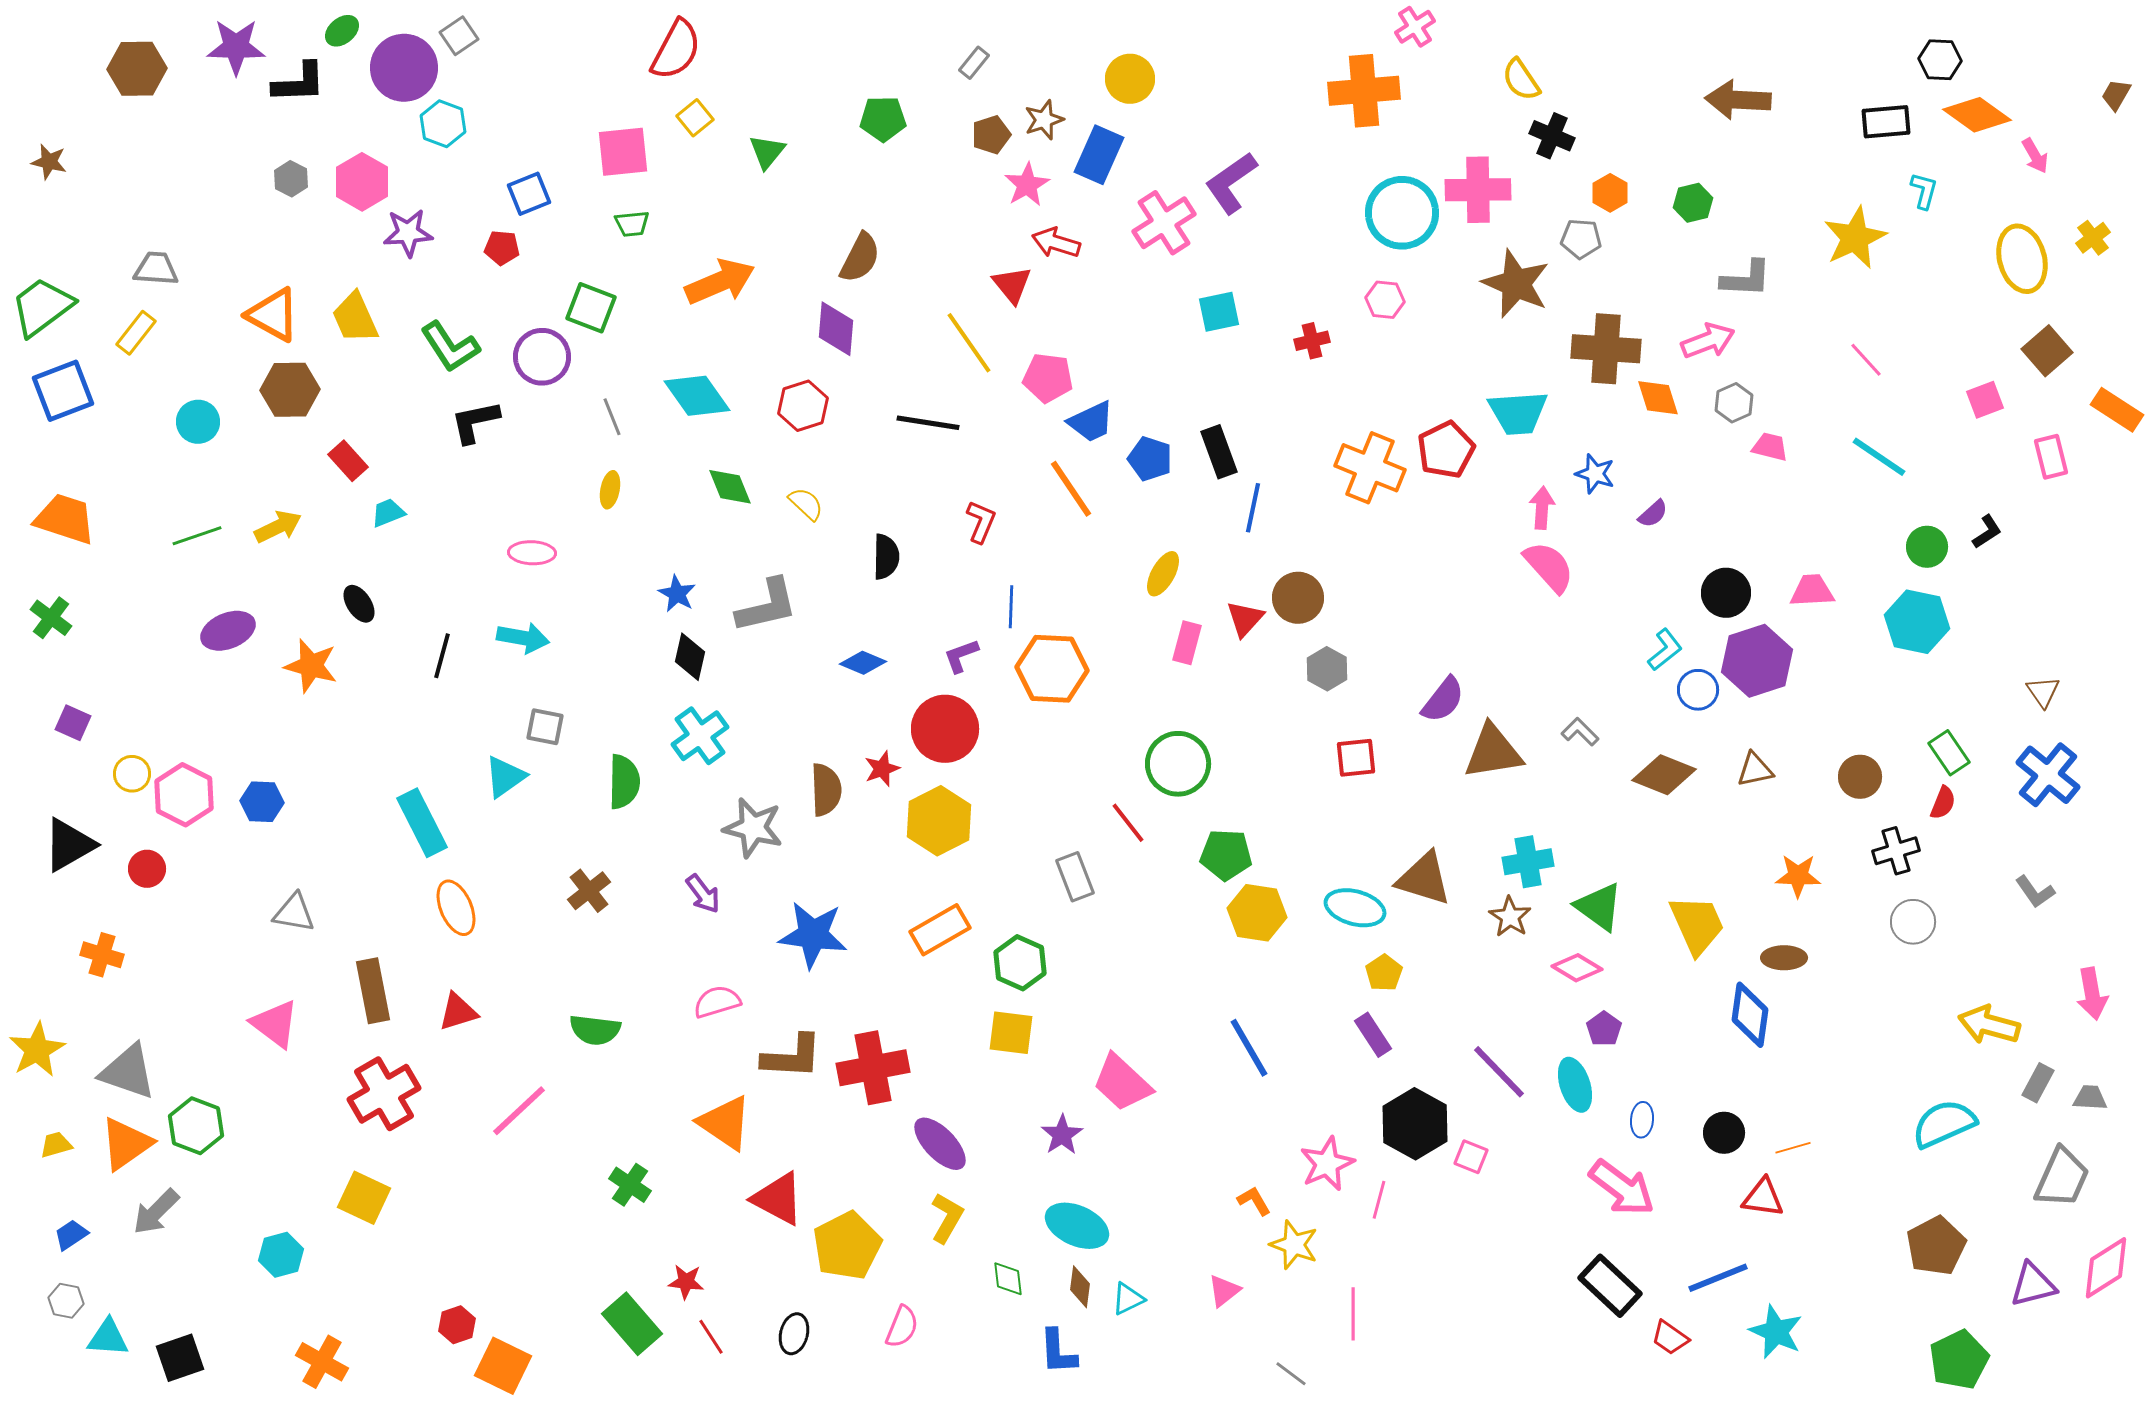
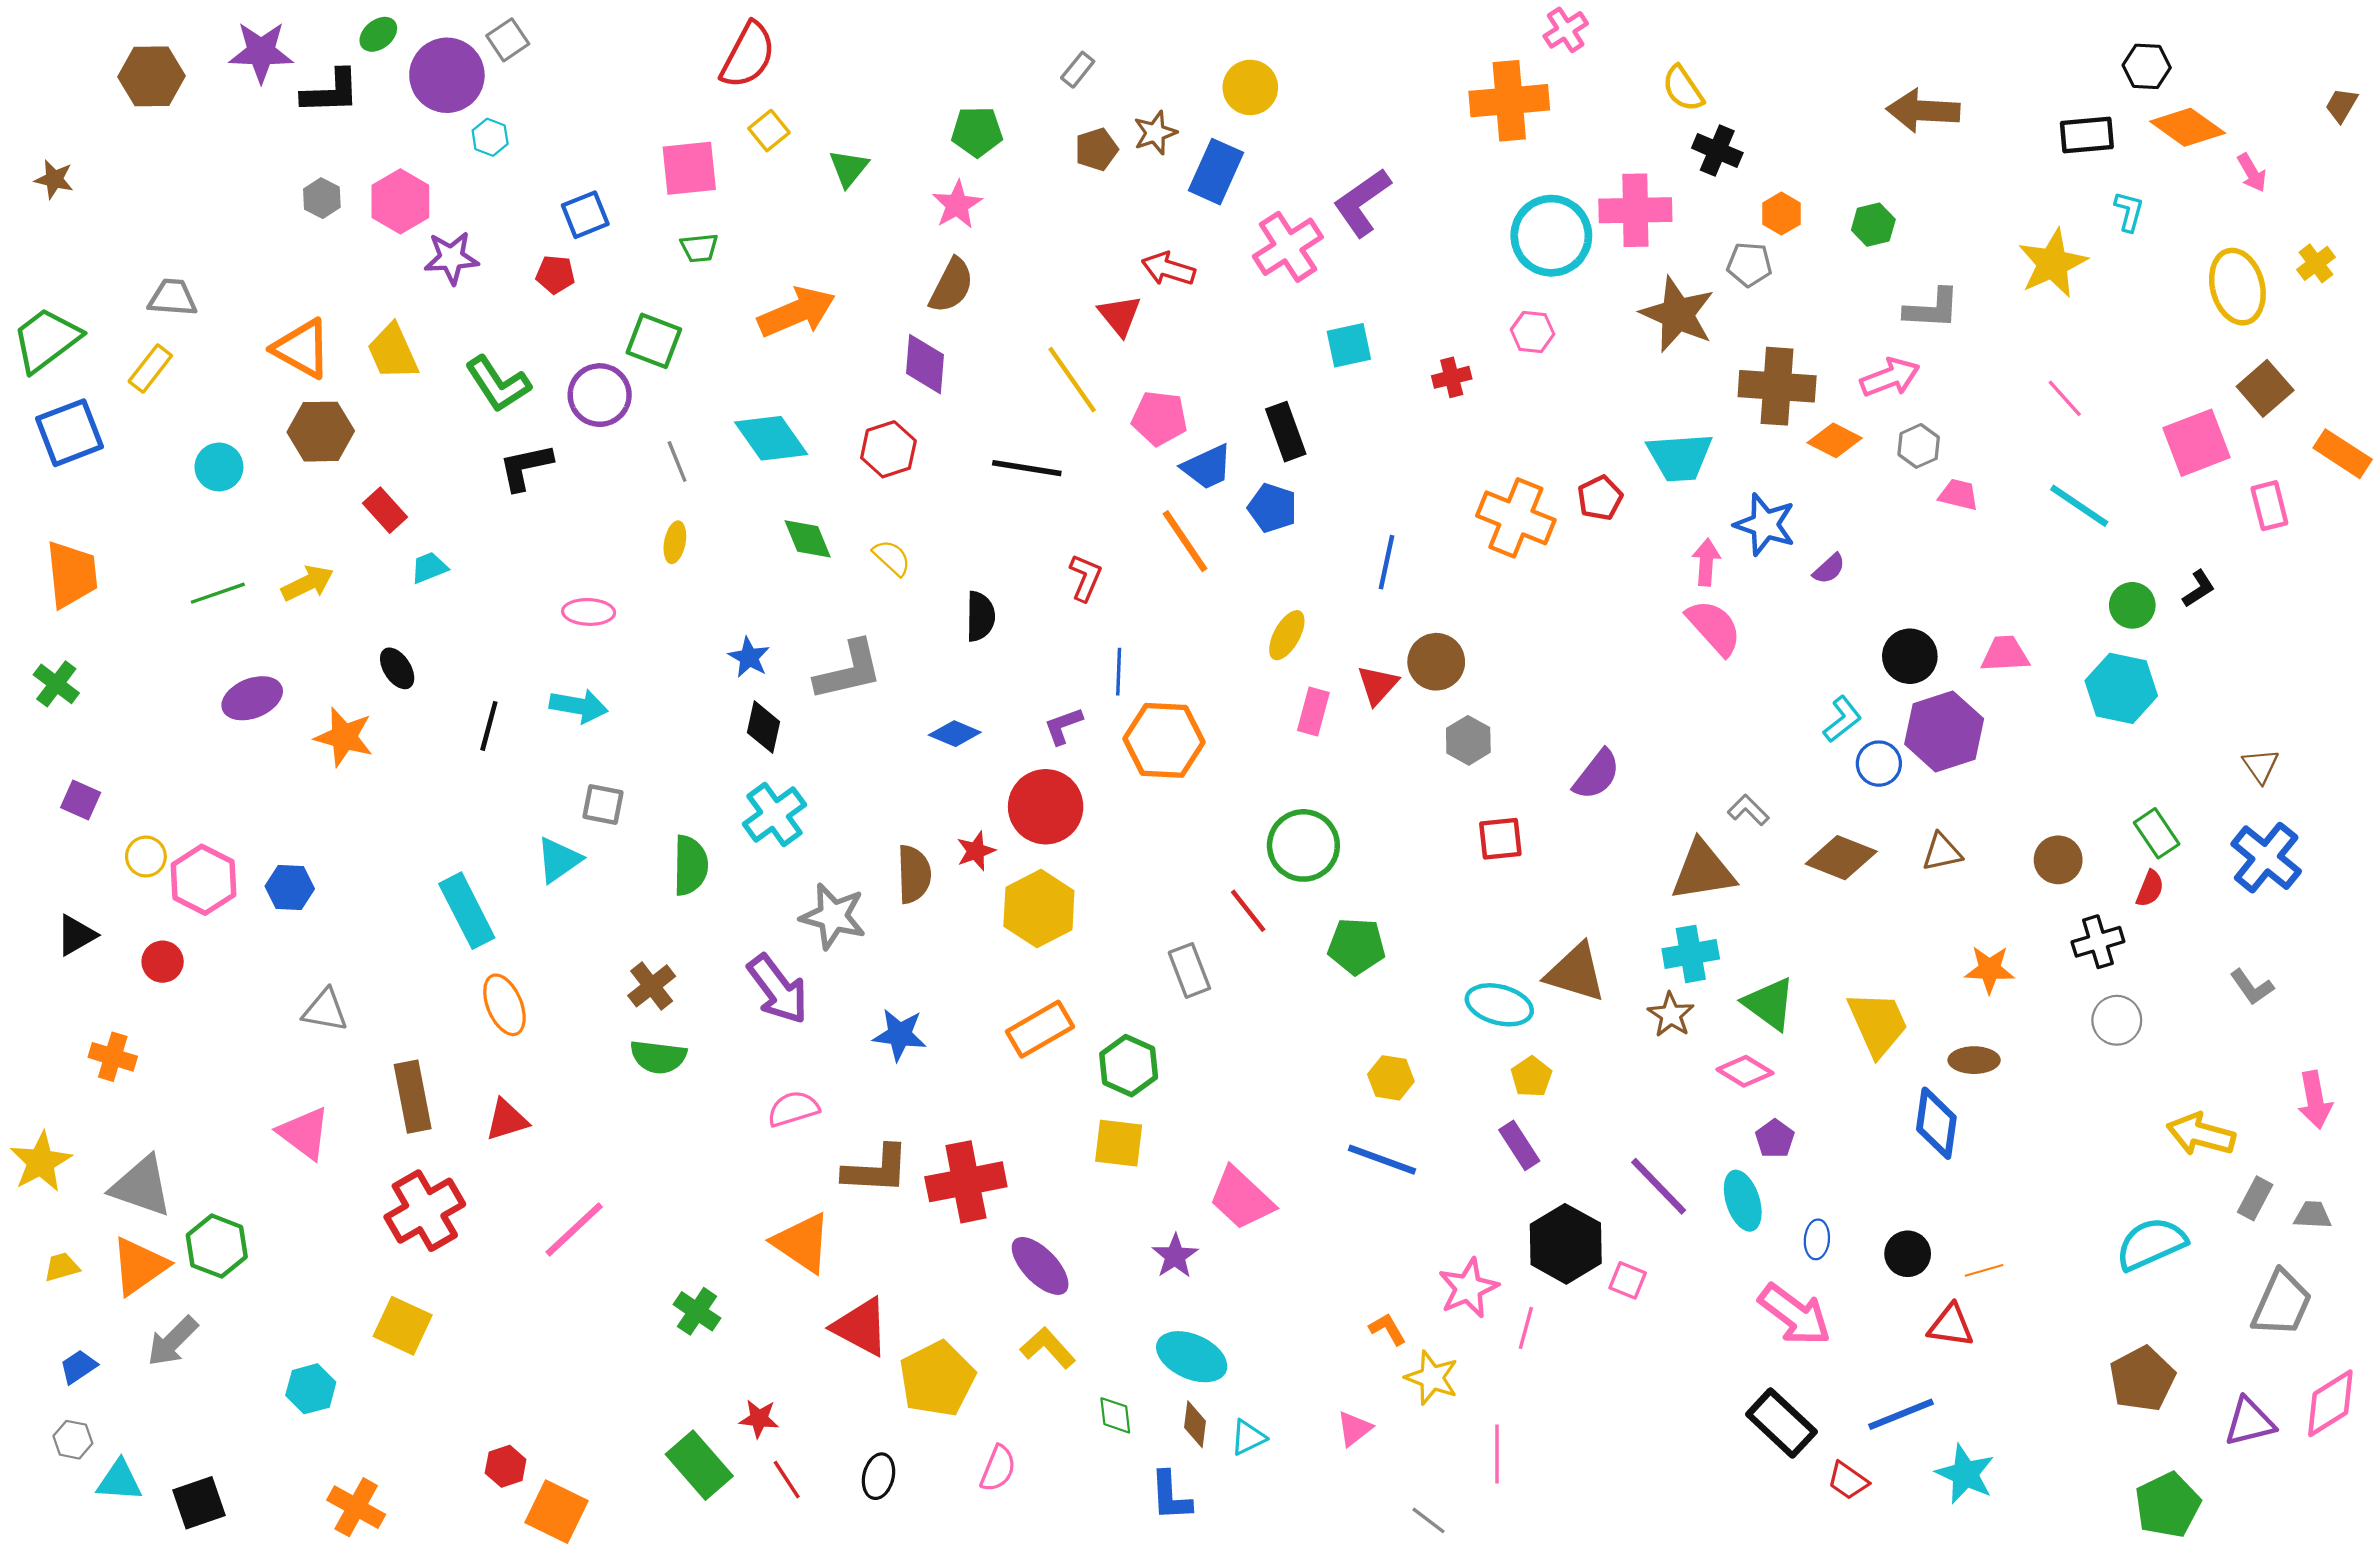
cyan hexagon: (443, 124) -> (490, 137), size x0.7
pink star: (1027, 185) -> (957, 205), moved
orange diamond: (1658, 398) -> (1835, 440), turned -45
pink square: (1985, 400) -> (2196, 443), size x1.6
red pentagon: (1446, 450) -> (1600, 498), size x0.7
black rectangle: (1219, 452) -> (1286, 432), moved
blue star: (1595, 474) -> (1765, 525), size x1.4
orange trapezoid: (65, 519) -> (72, 574), turned 66
brown triangle: (1493, 752) -> (1703, 871), moved
black triangle: (69, 845) -> (76, 935), size x0.7
purple arrow: (703, 894) -> (778, 989), size x1.6
yellow hexagon: (1257, 913) -> (1391, 1078), moved, size x0.7
blue star: (813, 935) -> (900, 1035), size x0.7
green semicircle: (595, 1030) -> (658, 1057), moved
blue line: (1249, 1048) -> (1382, 1160), turned -40
yellow L-shape: (947, 1218) -> (1048, 1348), turned -72

